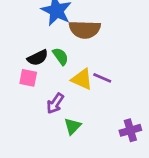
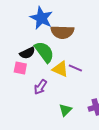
green semicircle: (60, 56) -> (44, 52), size x1.6
green triangle: (73, 126) -> (65, 110), moved

